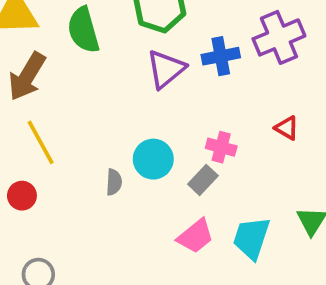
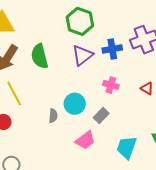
green semicircle: (83, 30) -> (39, 56), moved
pink cross: (221, 147) -> (111, 85), moved
pink trapezoid: (196, 236) -> (85, 140), moved

